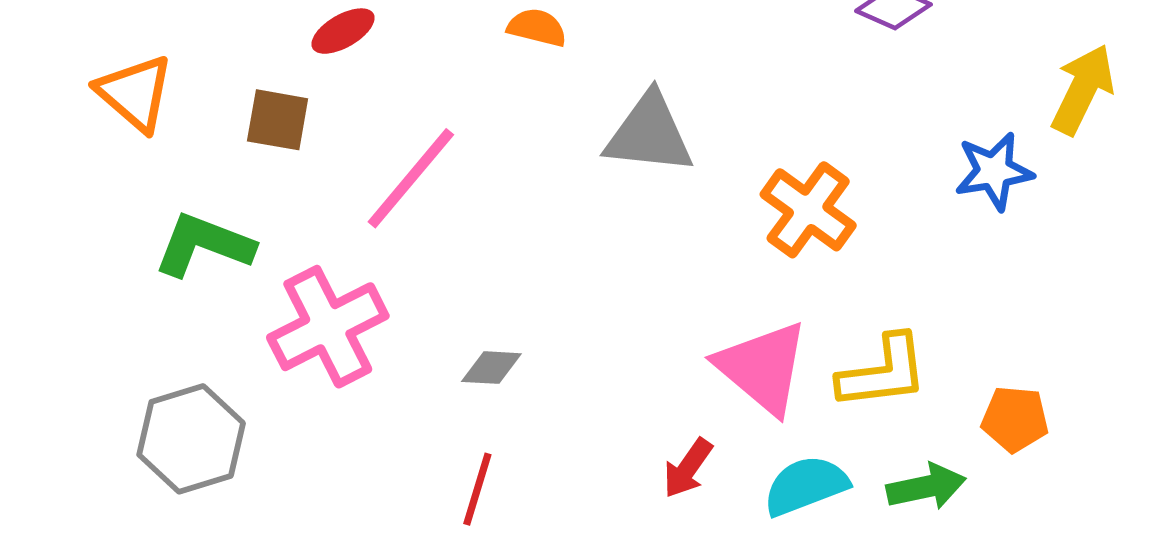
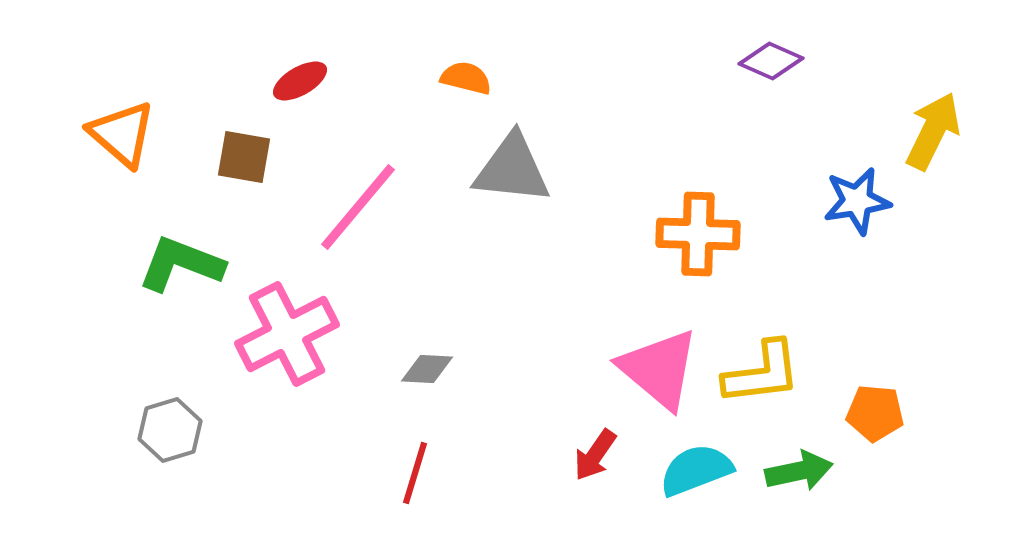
gray triangle: (649, 134) -> (512, 169), moved
orange cross: (808, 210) -> (698, 234), turned -34
gray hexagon: (191, 439) -> (170, 430), size x0.7

